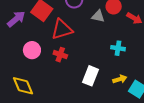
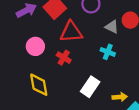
cyan cross: (118, 48) -> (108, 52), moved
yellow diamond: (23, 86) -> (39, 85), moved

